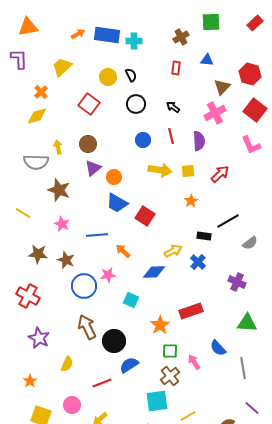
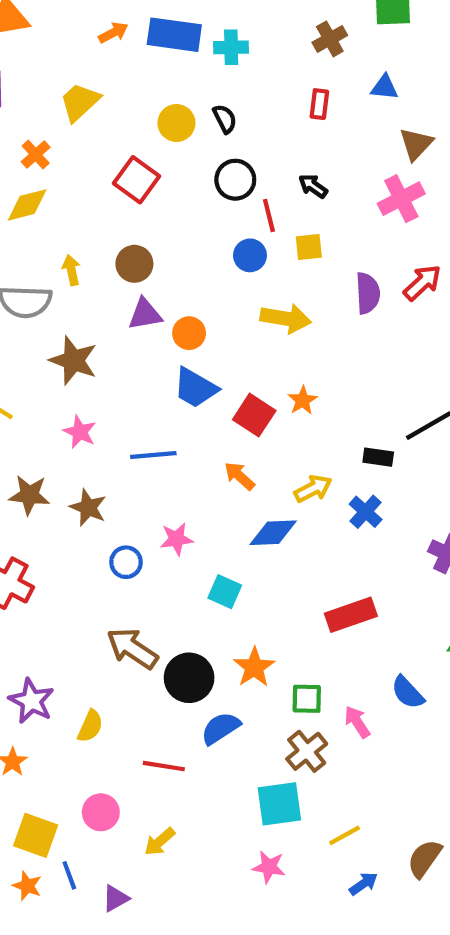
red line: (171, 136) -> (269, 215), moved
purple semicircle: (199, 141) -> (368, 293), moved
purple triangle: (93, 168) -> (145, 314), turned 30
yellow square: (188, 171) -> (309, 247), moved
red arrow: (220, 174) -> (422, 283), moved
orange star: (191, 201) -> (303, 400), moved
orange arrow: (123, 251) -> (239, 476), moved
blue circle: (84, 286) -> (126, 562), size x0.6
orange star: (160, 325) -> (254, 667), moved
brown arrow: (87, 327) -> (132, 648), turned -30
purple star: (39, 338) -> (31, 701), moved
red line: (102, 383) -> (164, 766), turned 30

